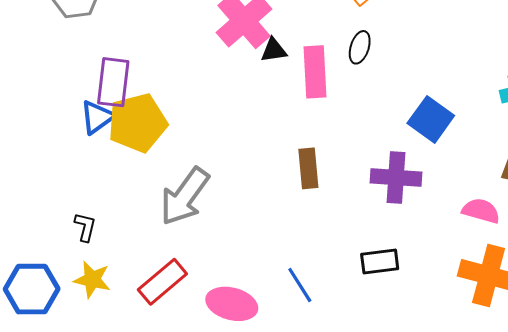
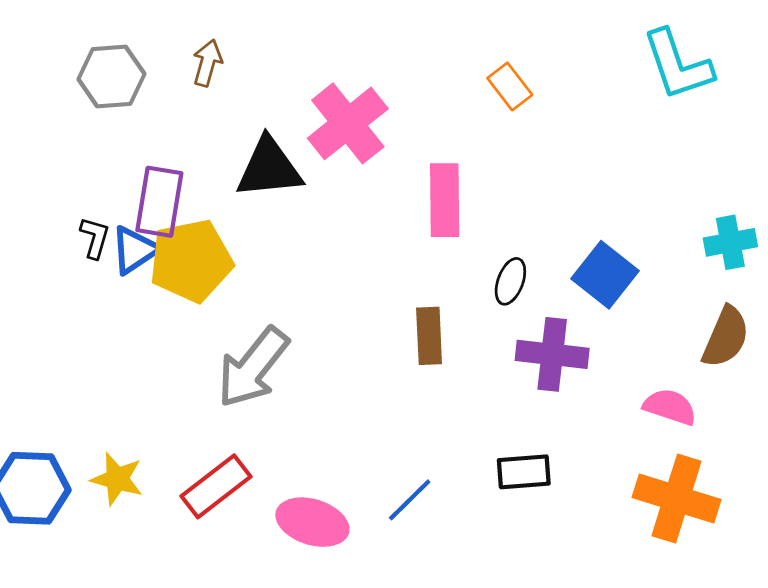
black ellipse: (360, 47) -> (510, 281), moved
black triangle: (274, 50) -> (269, 168), moved, size x1.8
black L-shape: (85, 227) -> (95, 238), moved
blue line: (300, 285) -> (410, 500), turned 75

